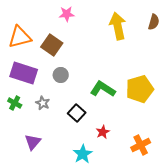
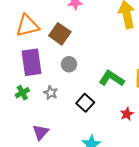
purple rectangle: (24, 73) -> (31, 62), turned 64
green cross: (15, 103) -> (22, 93), turned 32
red star: (103, 132) -> (127, 114), moved

